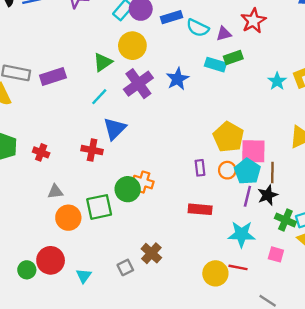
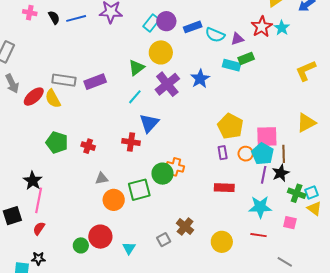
cyan star: (277, 81) -> (282, 28), moved
yellow pentagon: (228, 137) -> (230, 126), moved
yellow circle: (215, 273) -> (222, 242), moved

